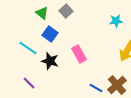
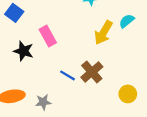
black star: (50, 61) -> (23, 51), moved

